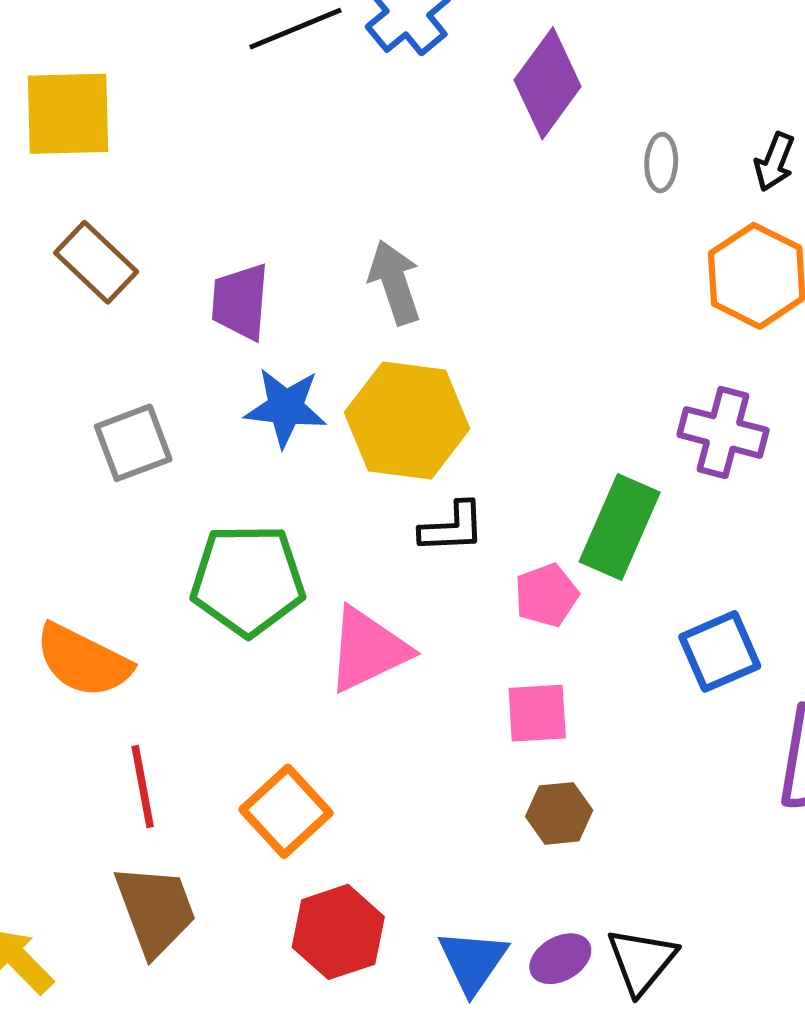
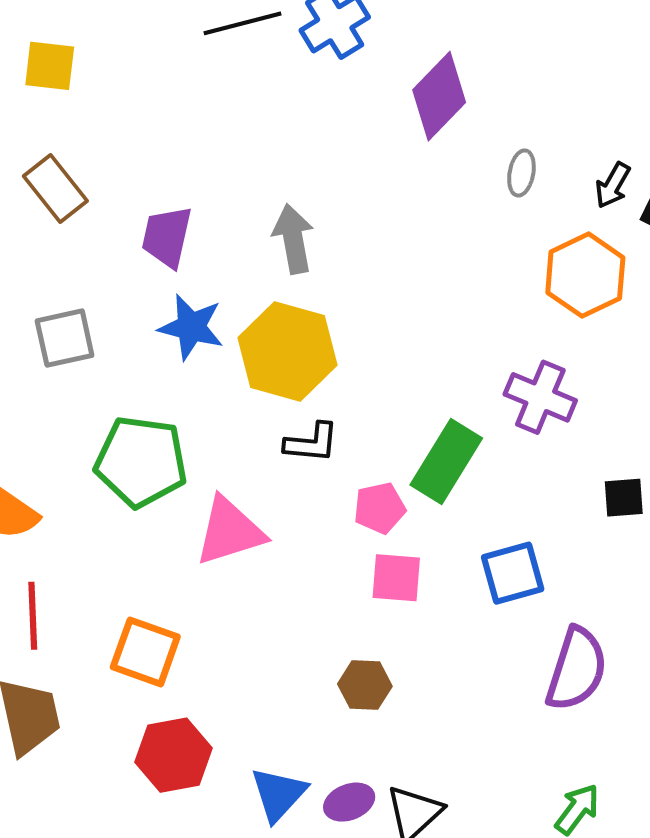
yellow square: (68, 114) -> (50, 66), size x0.7
pink square: (537, 713) -> (396, 578), moved
orange square: (286, 811) -> (145, 652), turned -36

